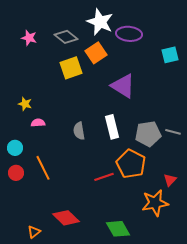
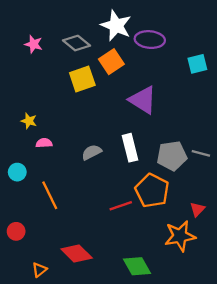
gray semicircle: (79, 131) -> (92, 152), turned 72
red circle: (16, 173) -> (16, 231), moved

